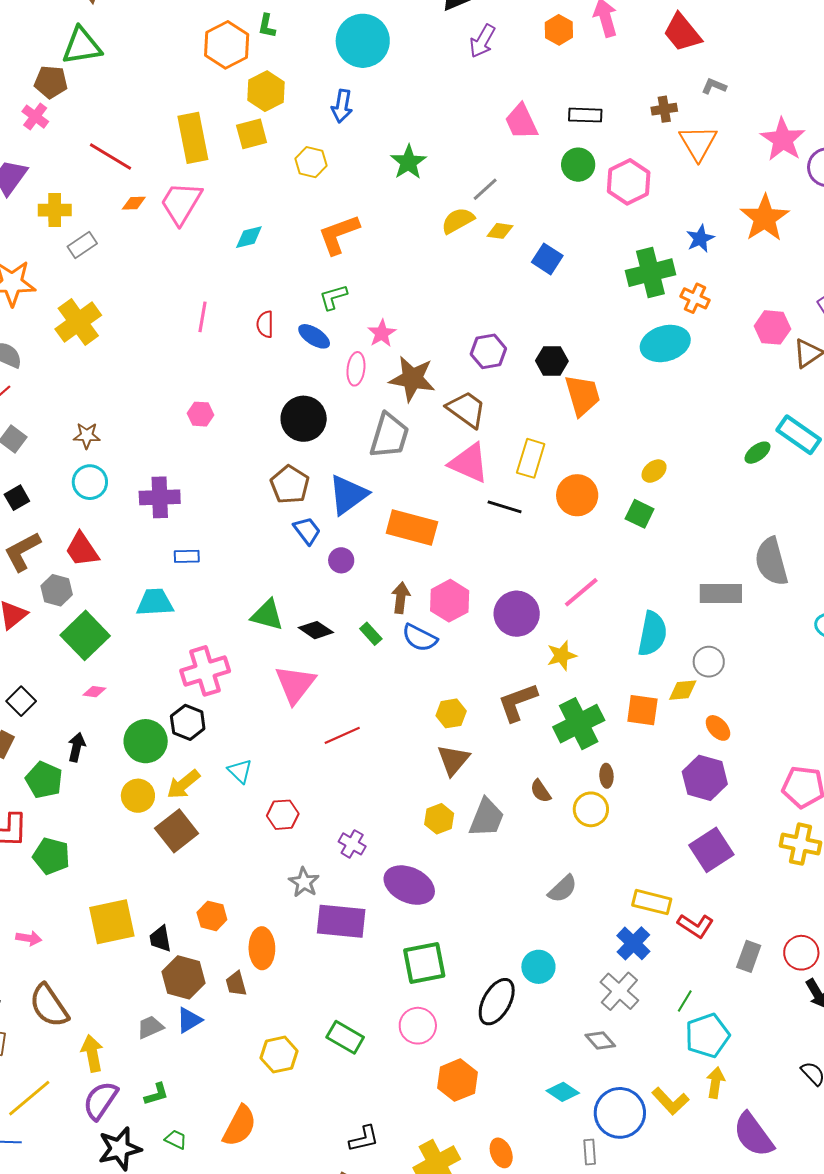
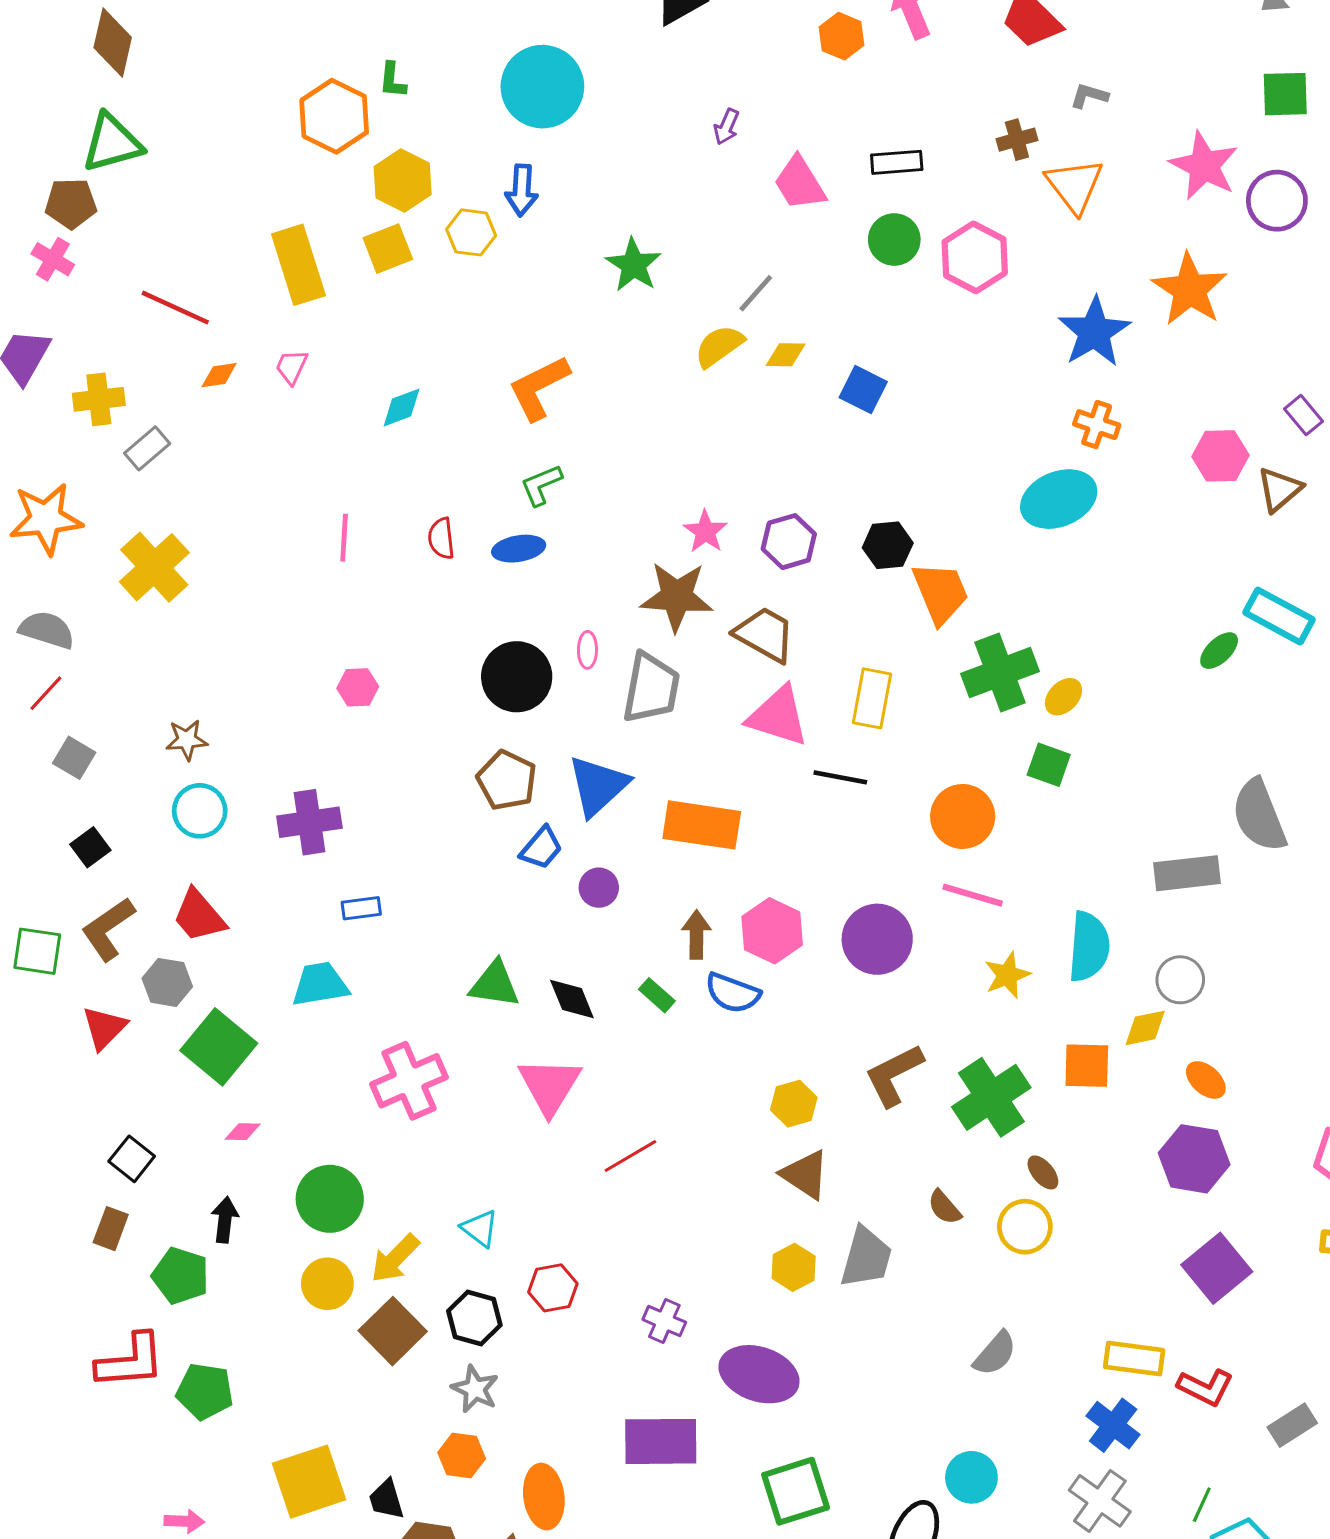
purple arrow: (482, 41) -> (727, 127), moved, size x0.7
yellow hexagon: (311, 162) -> (471, 232), moved
pink trapezoid: (181, 203) -> (292, 367), size x0.5
blue star: (700, 239) -> (1094, 332), size x1.6
green cross: (650, 273) -> (1000, 673), moved
pink star: (382, 333) -> (705, 531), moved
blue ellipse: (314, 336) -> (519, 549), turned -36
pink ellipse: (356, 369) -> (587, 650), moved, size x0.7
orange circle: (577, 495) -> (963, 816), moved
blue trapezoid: (307, 531) -> (541, 848), turned 84
pink line: (581, 592) -> (973, 895), turned 63
black diamond: (316, 630) -> (572, 999), turned 40
yellow star: (562, 655) -> (1007, 975), moved
black hexagon: (188, 722) -> (474, 1318), moved
brown triangle: (453, 760) -> (805, 1175), turned -30
brown ellipse: (606, 776) -> (1043, 1172), turned -30
gray star: (304, 882) -> (475, 1389), moved
gray rectangle: (749, 956) -> (1292, 1425), turned 44

